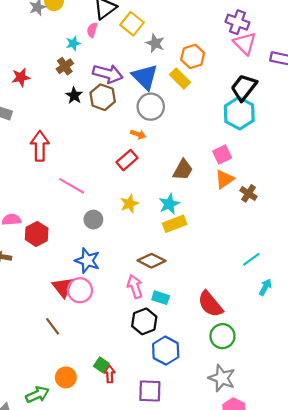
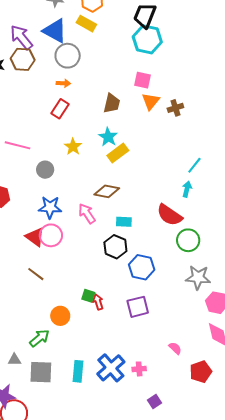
purple arrow: (108, 74) -> (21, 37), turned -128
pink square: (222, 155) -> (142, 80), turned -36
brown cross: (248, 193) -> (175, 108), turned -35
pink arrow: (135, 287) -> (87, 214), moved
cyan arrow: (265, 287) -> (187, 189), moved

